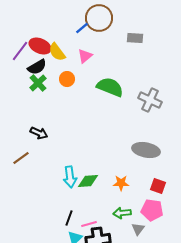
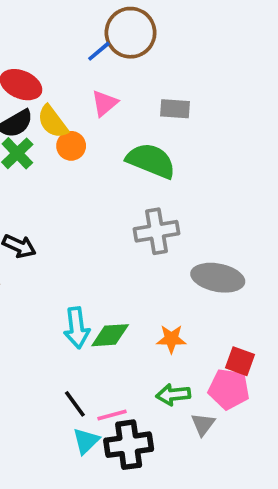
gray rectangle: (135, 38) -> (175, 109), moved
yellow semicircle: (57, 52) -> (53, 122), moved
gray cross: (150, 100) -> (157, 231), moved, turned -35
red square: (158, 186) -> (240, 361), moved
black line: (69, 218) -> (75, 404), turned -56

